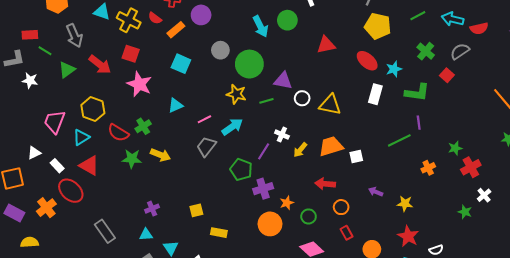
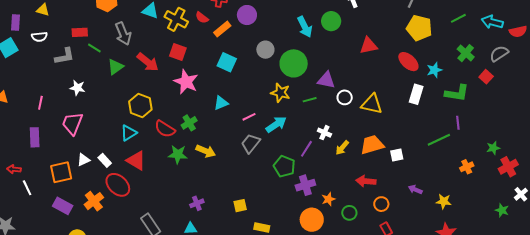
white star: (30, 81) -> (77, 88), moved
pink trapezoid: (55, 122) -> (72, 123), moved
white triangle: (34, 153) -> (84, 160), moved

